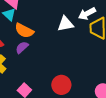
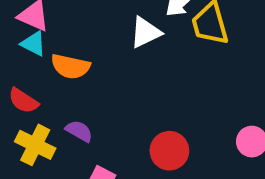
purple semicircle: (22, 47) -> (79, 131), moved, turned 88

